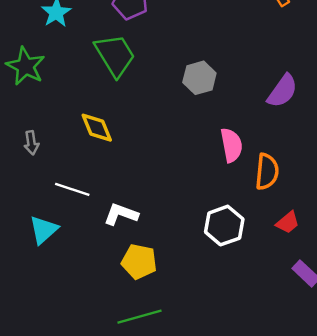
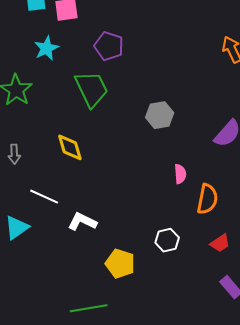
pink semicircle: (231, 145) -> (180, 174), size x0.7
white hexagon: (224, 226) -> (167, 240), size x0.7
yellow pentagon: (139, 262) -> (120, 264), moved

